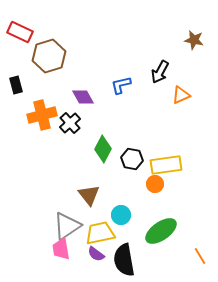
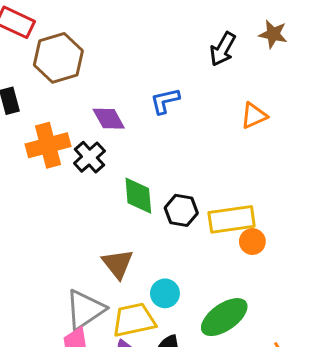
black arrow: (160, 72) -> (223, 49), moved
green diamond: (103, 149) -> (138, 196), turned -32
orange circle: (155, 184) -> (252, 242), moved

